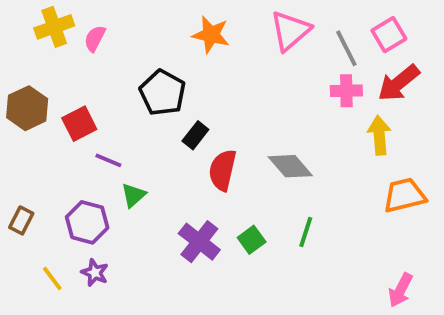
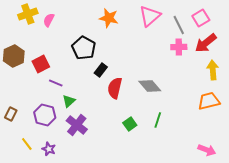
yellow arrow: (379, 135) -> (213, 70), moved
purple cross: (199, 242) -> (77, 125), moved
purple star: (95, 273) -> (49, 149), moved
pink arrow: (401, 290) -> (207, 150), turned -96

